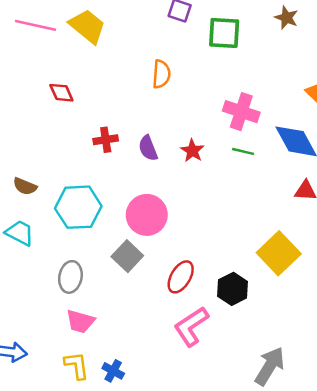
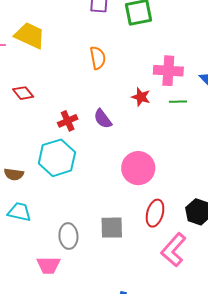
red star: (192, 151) -> (141, 97), moved
cyan hexagon: (78, 207) -> (57, 158), moved
pink circle: (147, 215) -> (138, 168), moved
gray square: (127, 256) -> (112, 228), moved, turned -30
pink trapezoid: (80, 321) -> (48, 265), moved

